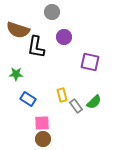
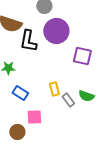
purple circle: (64, 37) -> (56, 31), size x1.6
green semicircle: (94, 102) -> (86, 96), turned 63
brown circle: (43, 139) -> (17, 132), moved

